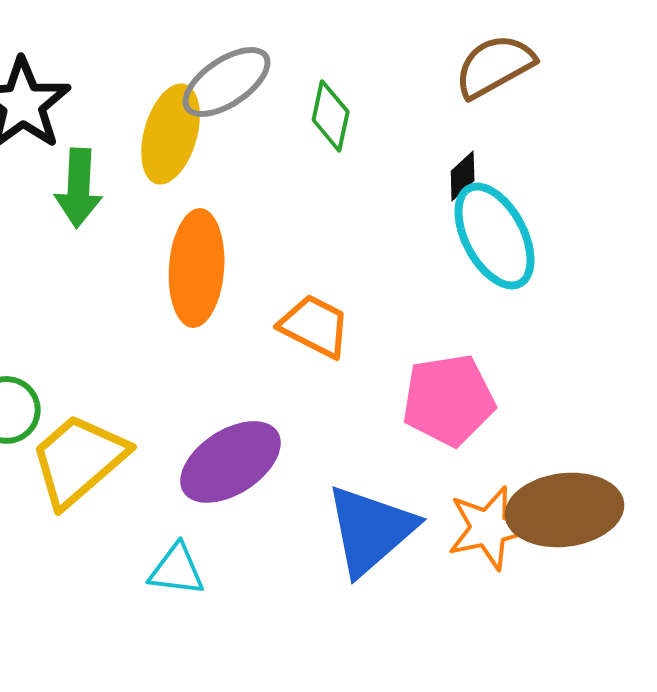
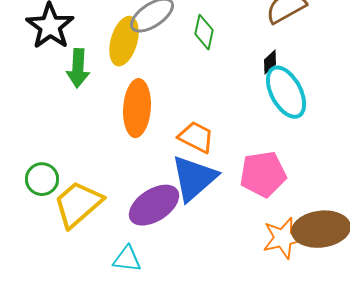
blue triangle: (371, 530) -> (194, 178), moved

